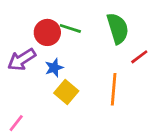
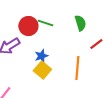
green semicircle: (118, 28) -> (80, 23), size x0.7
blue star: (54, 68) -> (41, 56), moved

